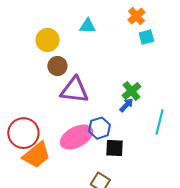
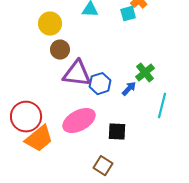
cyan square: (146, 37) -> (128, 14), moved
green cross: (131, 91) -> (145, 73), moved
blue hexagon: (99, 128) -> (100, 84), moved

